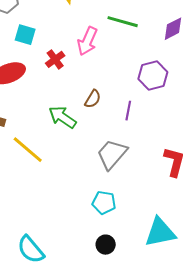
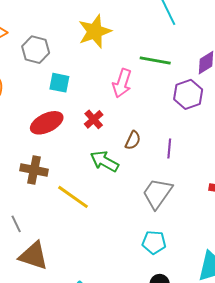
red cross: (55, 59) -> (94, 119), moved
purple hexagon: (153, 75) -> (188, 94), moved

